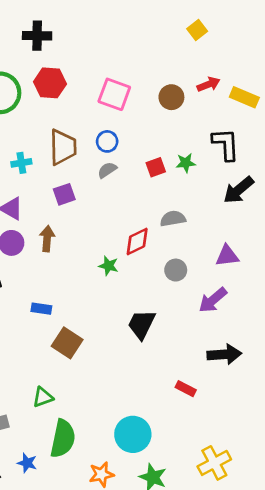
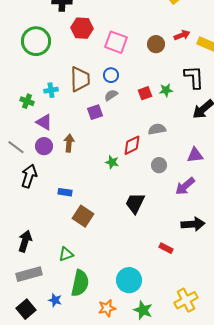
red hexagon: (50, 83) -> (82, 28), moved
purple square: (64, 194) -> (95, 112), moved

